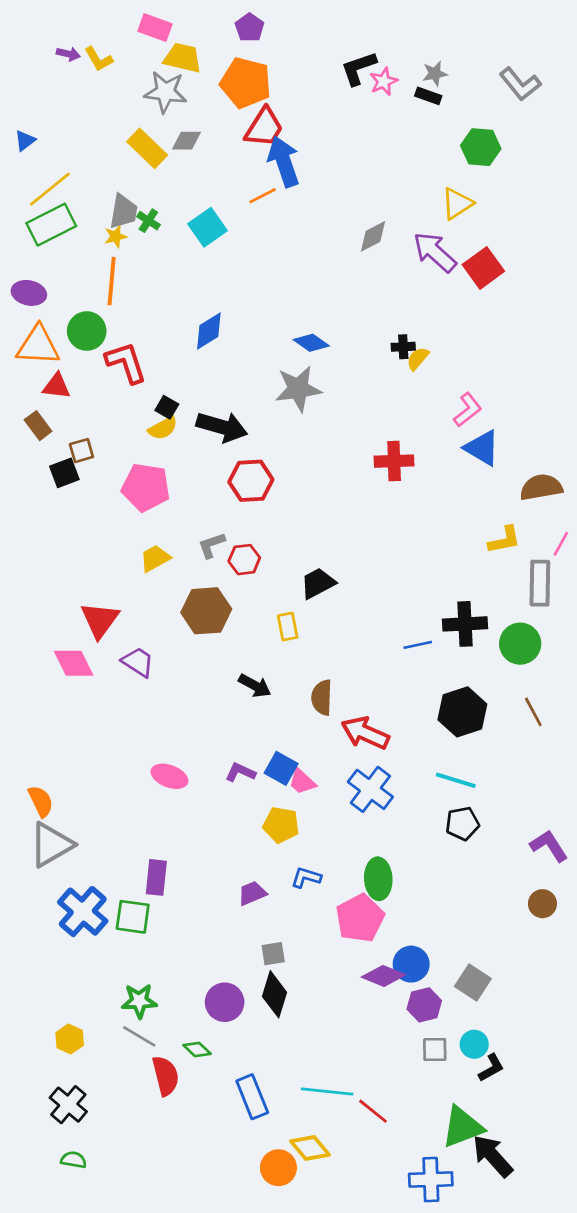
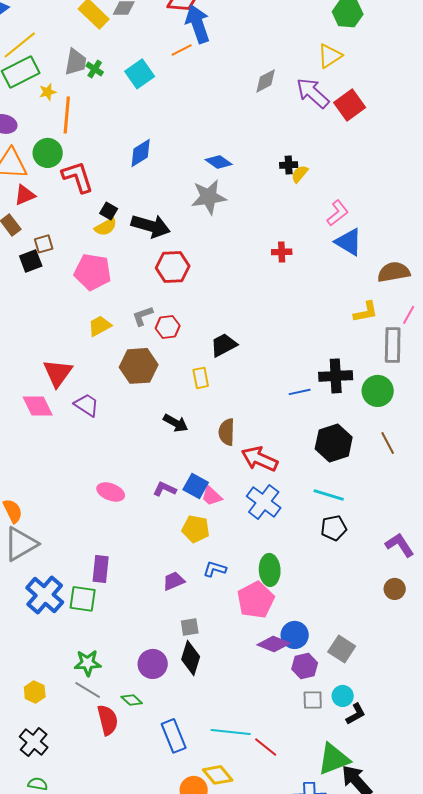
yellow star: (116, 236) -> (48, 92), moved
red triangle: (56, 386) -> (25, 195), turned -30
red cross: (394, 461) -> (282, 252), size x0.7

